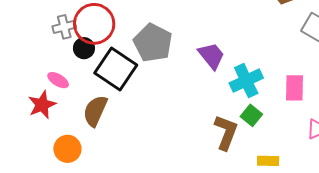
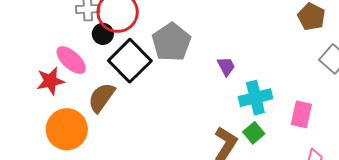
purple trapezoid: (211, 56) -> (226, 66), size x0.7
pink ellipse: (58, 80) -> (71, 60), size x1.5
orange circle: (67, 149) -> (67, 129), size x1.5

